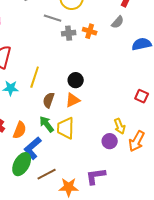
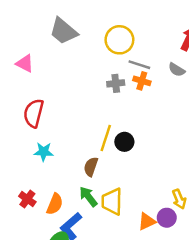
gray line: (53, 18) -> (139, 65), moved
gray semicircle: (118, 22) -> (177, 70), turned 80
yellow line: (35, 77) -> (106, 138), moved
orange triangle: (73, 100) -> (147, 221), moved

